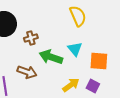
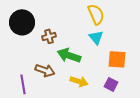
cyan triangle: (75, 49) -> (96, 37), moved
yellow arrow: (71, 85) -> (79, 81), moved, turned 54

